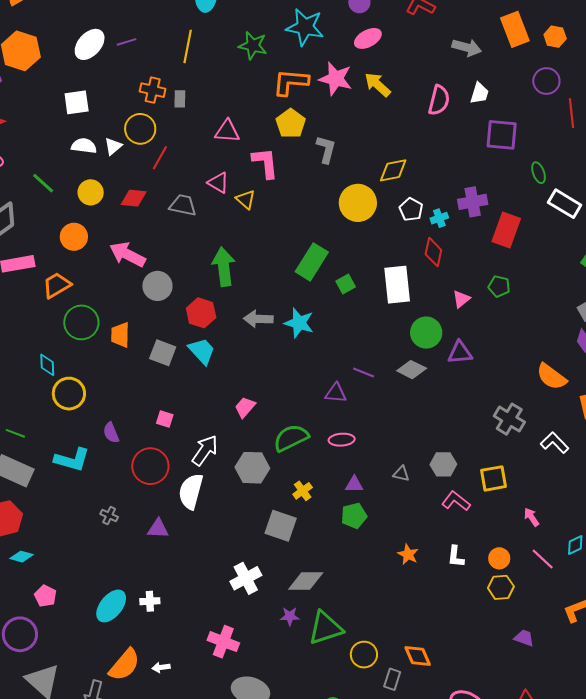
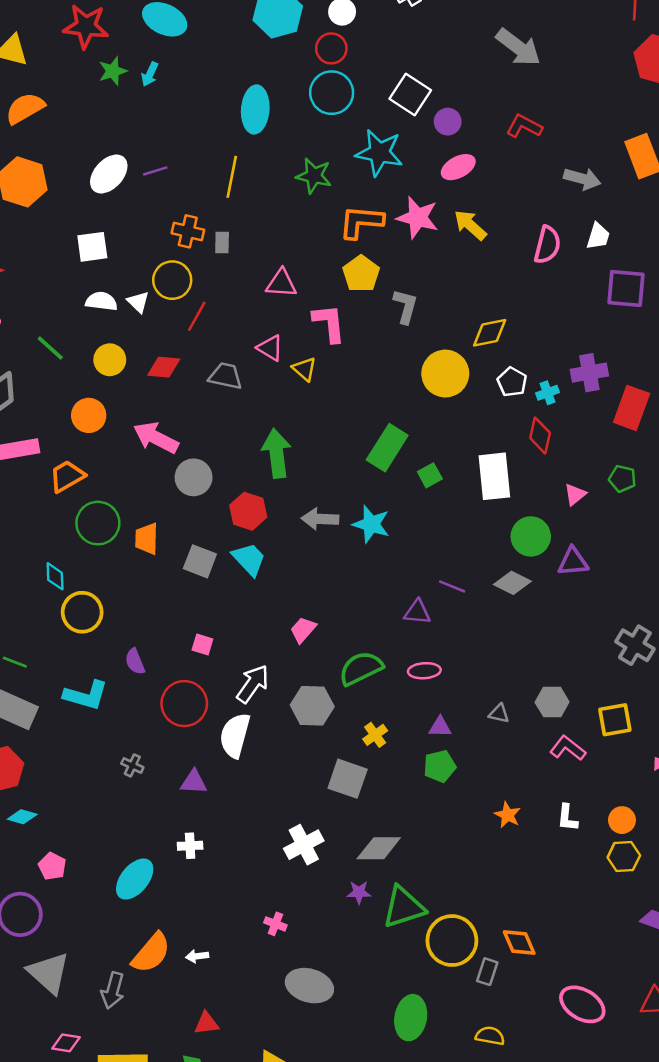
white triangle: (113, 146) -> (138, 302), turned -36
white cross: (150, 601) -> (190, 846), moved
pink cross: (223, 642) -> (275, 924), size x0.6
yellow circle: (364, 655) -> (452, 941), size x1.5

